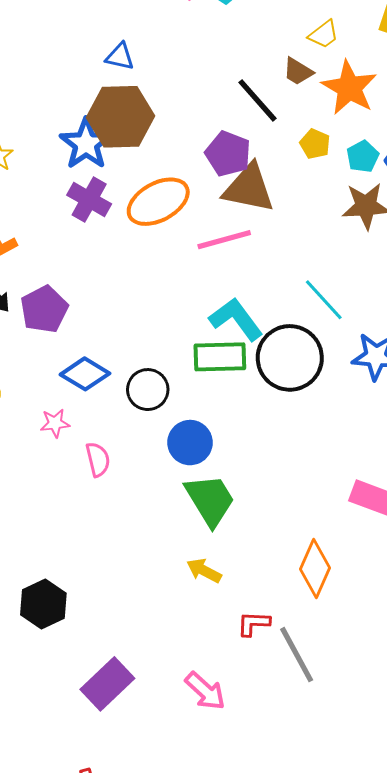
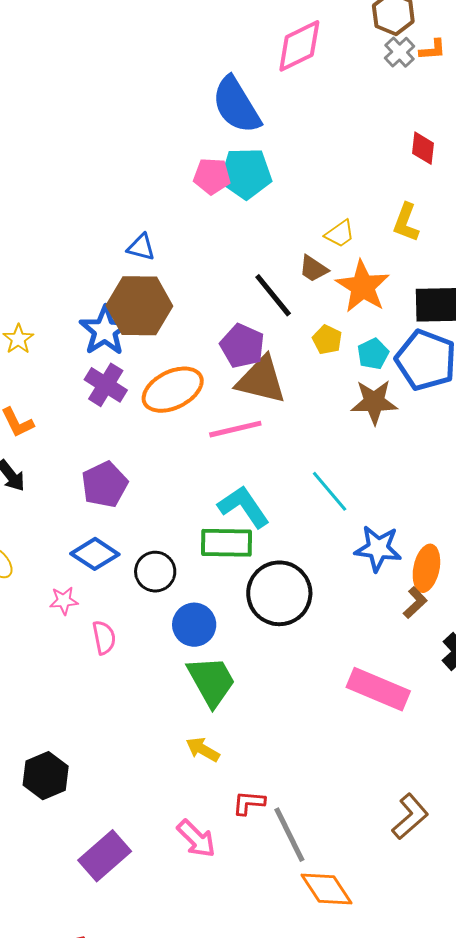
purple pentagon: (44, 309) -> (105, 485), moved
black circle: (290, 358) -> (279, 593), moved
orange diamond: (315, 569) -> (326, 889), moved, turned -60
pink arrow: (205, 691) -> (196, 839), moved

